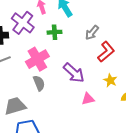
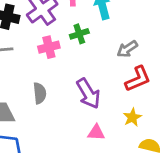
green cross: (55, 32) -> (79, 34), turned -32
pink cross: (37, 59) -> (49, 47), moved, size x0.7

